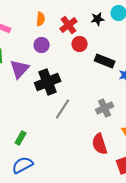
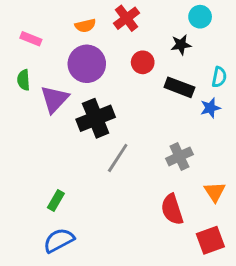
orange semicircle: (41, 19) -> (85, 26), turned 72
black star: (98, 19) -> (181, 45), moved
red cross: (69, 25) -> (127, 18), moved
purple circle: (42, 45) -> (87, 64), size x1.6

